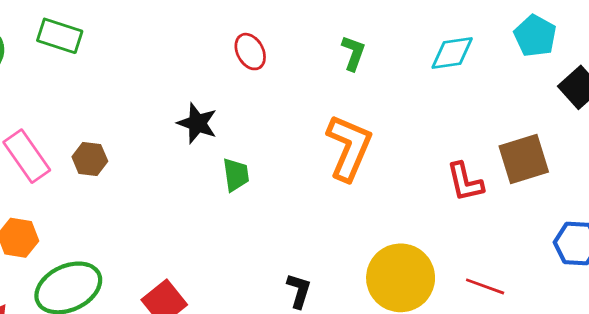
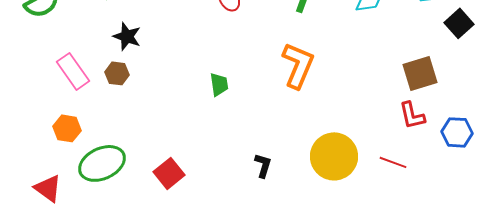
black star: (197, 123) -> (127, 36), moved
red L-shape: (465, 182) -> (412, 115), moved

